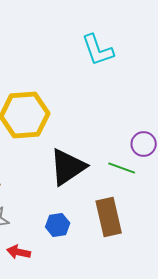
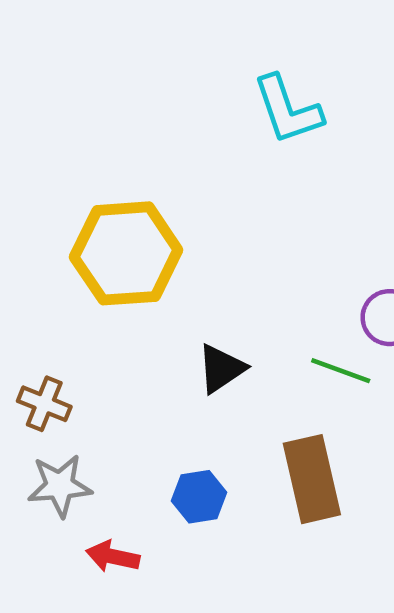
black triangle: (68, 167) -> (221, 368), size x0.6

